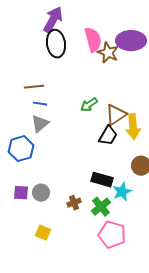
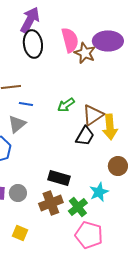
blue line: (40, 104) -> (26, 104), moved
black rectangle: (102, 180) -> (59, 178), moved
brown cross: (74, 203) -> (51, 203), size x1.6

